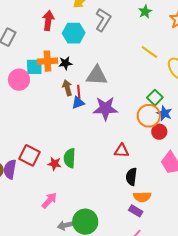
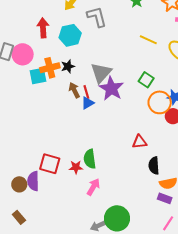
gray L-shape: (103, 20) -> (97, 17), turned -35
gray triangle: (97, 76) -> (101, 73), turned -40
pink circle: (19, 80) -> (23, 54), moved
green square: (155, 98) -> (146, 80), moved
purple star: (105, 108) -> (111, 88), moved, turned -30
pink arrow: (49, 200) -> (93, 187), moved

